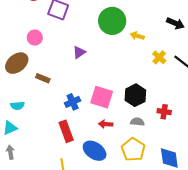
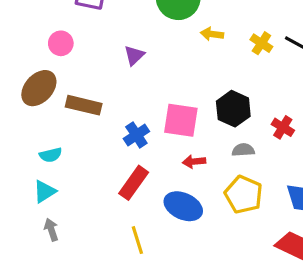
yellow arrow: (137, 36) -> (212, 34), moved
brown rectangle: (43, 78) -> (84, 105), size x1.5
red cross: (164, 112) -> (283, 127), turned 32
red rectangle: (66, 131) -> (134, 183), turned 65

